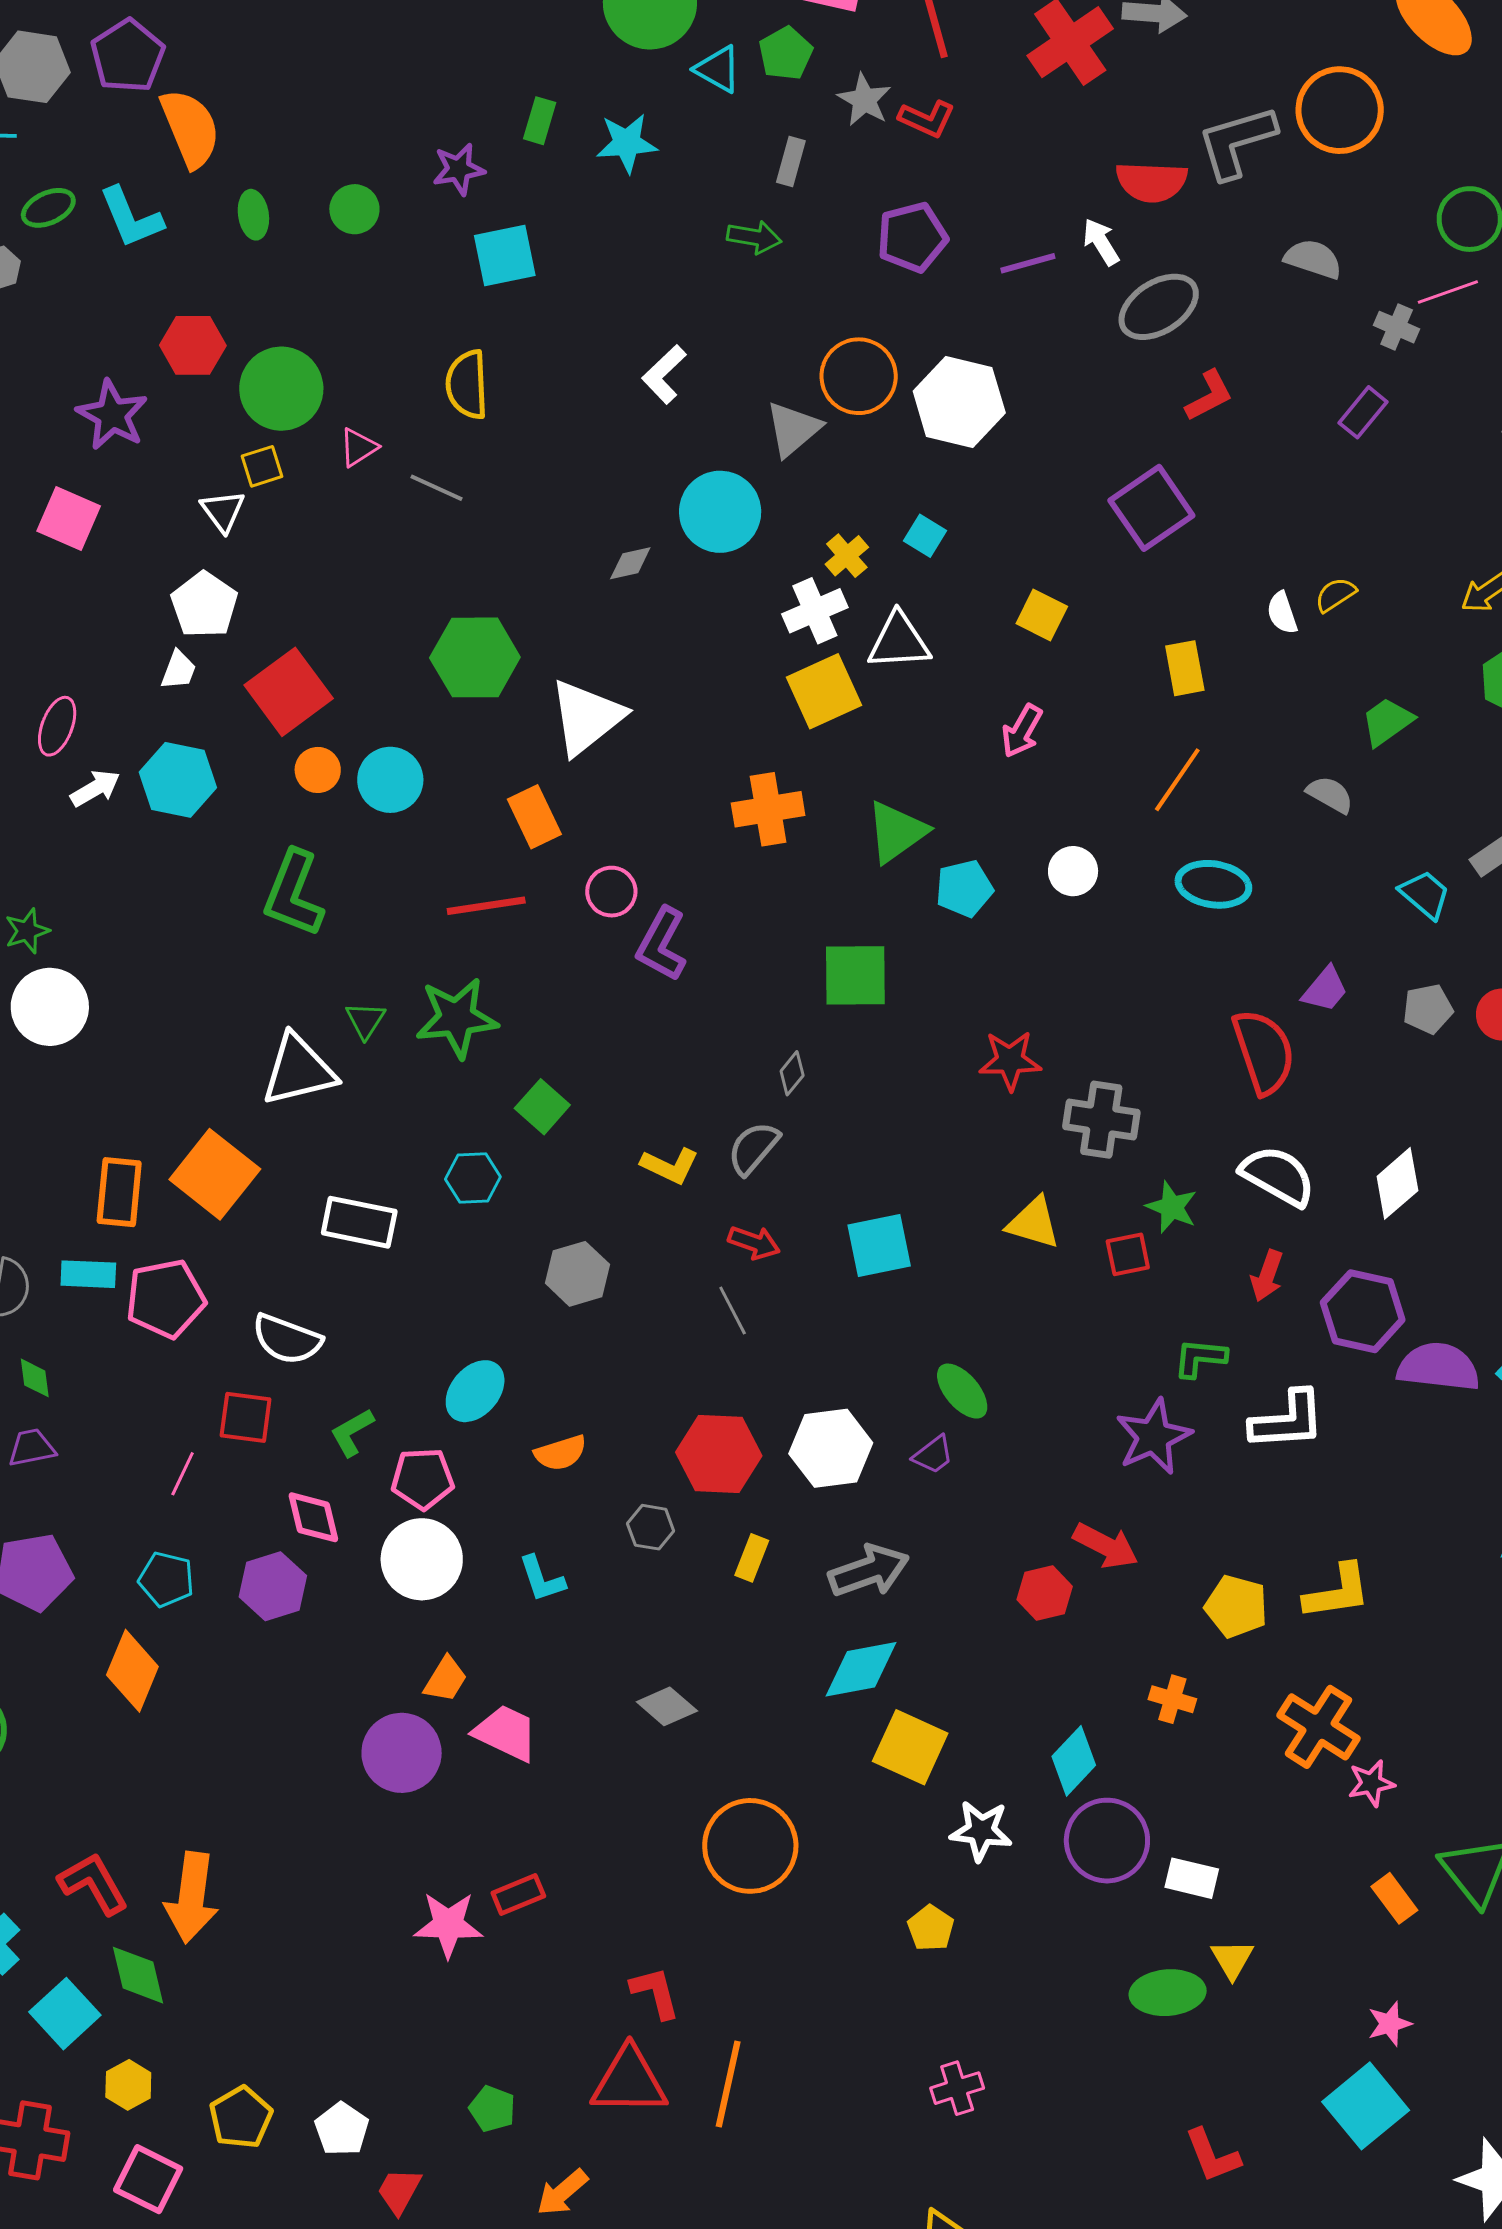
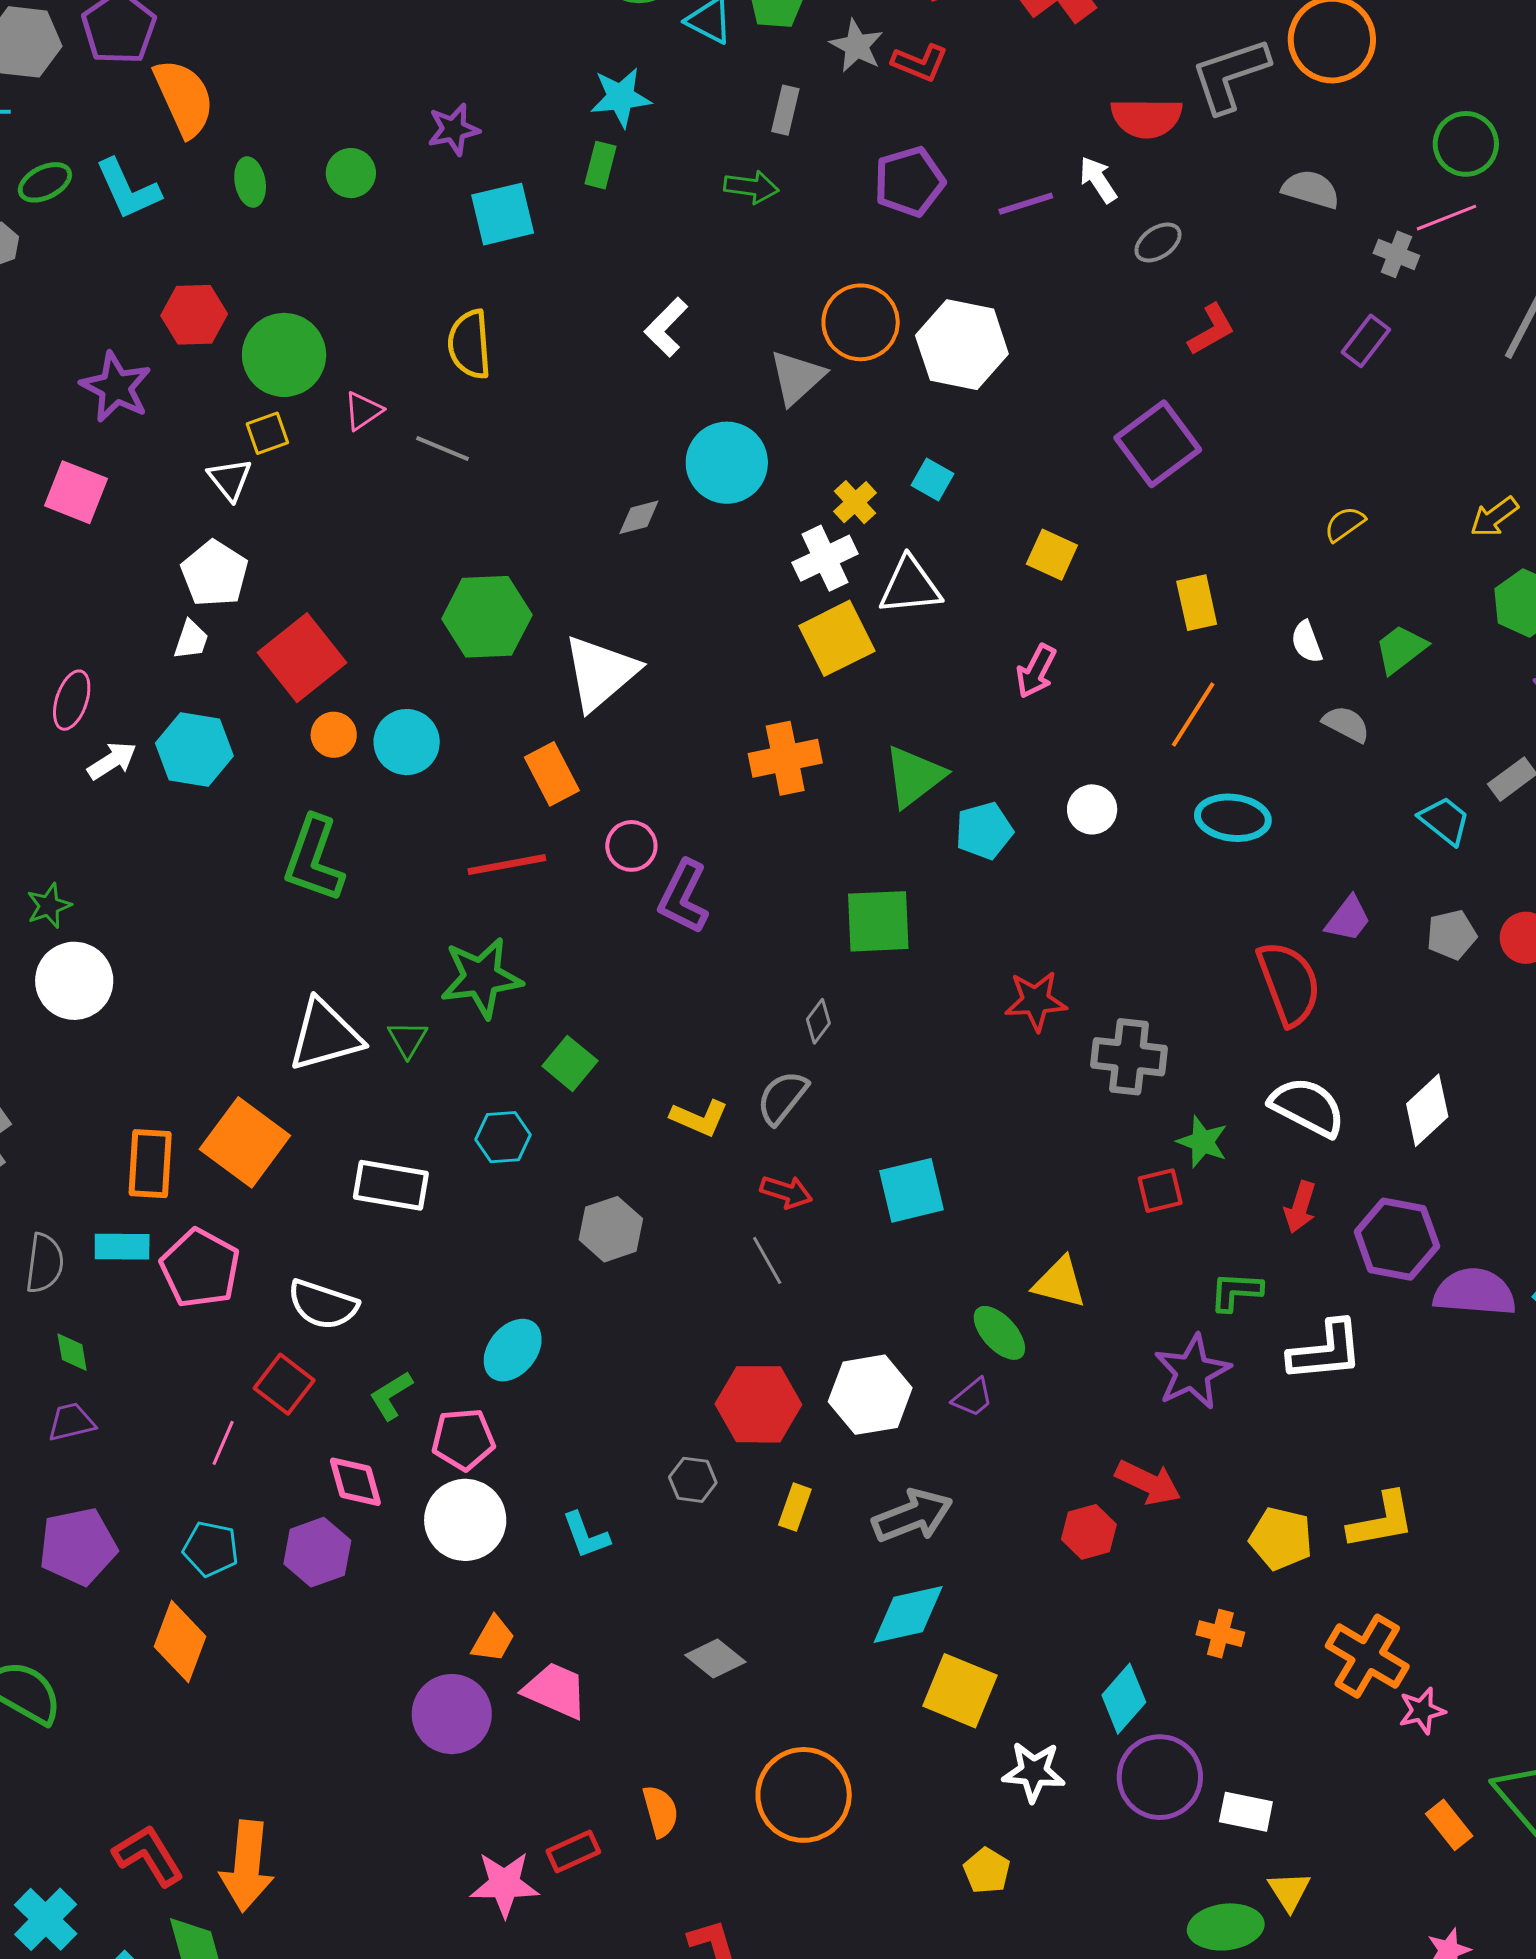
green rectangle: (540, 121) -> (600, 165), moved
gray ellipse: (1159, 307) -> (1158, 242), size x0.6
white semicircle: (1282, 613) -> (1307, 642), moved
green triangle: (365, 1020) -> (408, 1039), moved
yellow triangle: (1034, 1223) -> (1060, 1282), moved
pink pentagon: (166, 1299) -> (200, 1268), turned -30
red square: (246, 1417) -> (284, 1384), turned 32
orange semicircle: (561, 1453) -> (660, 1811), moved, turned -86

